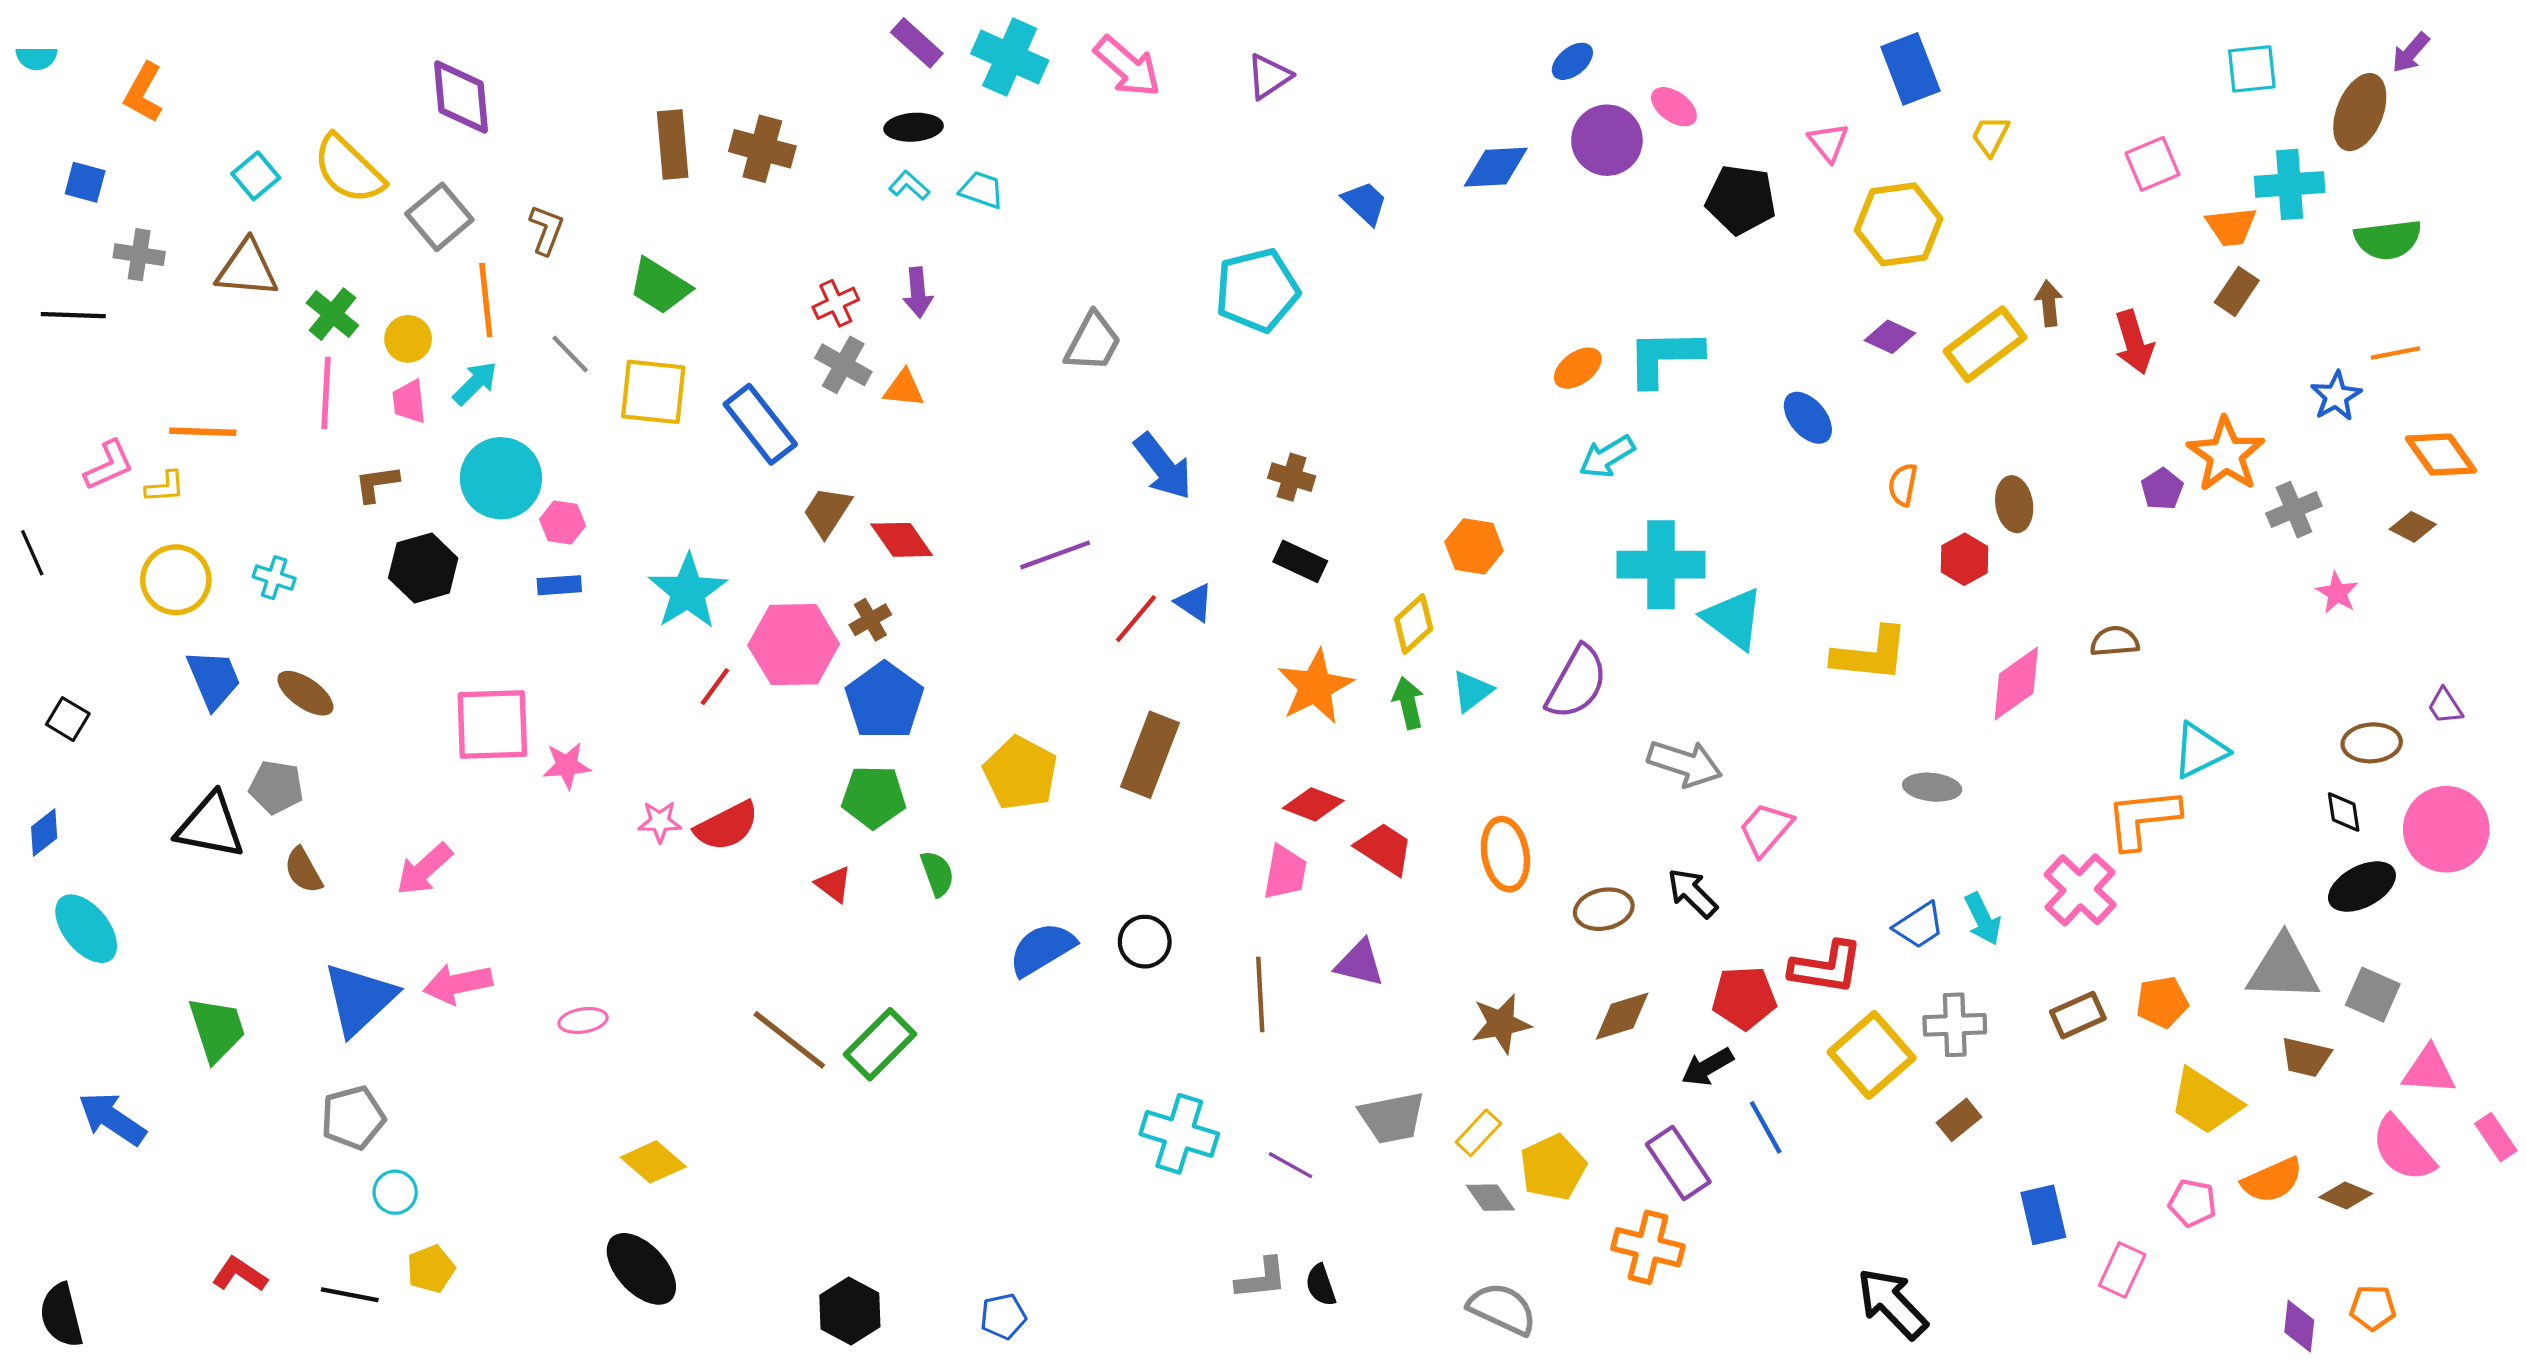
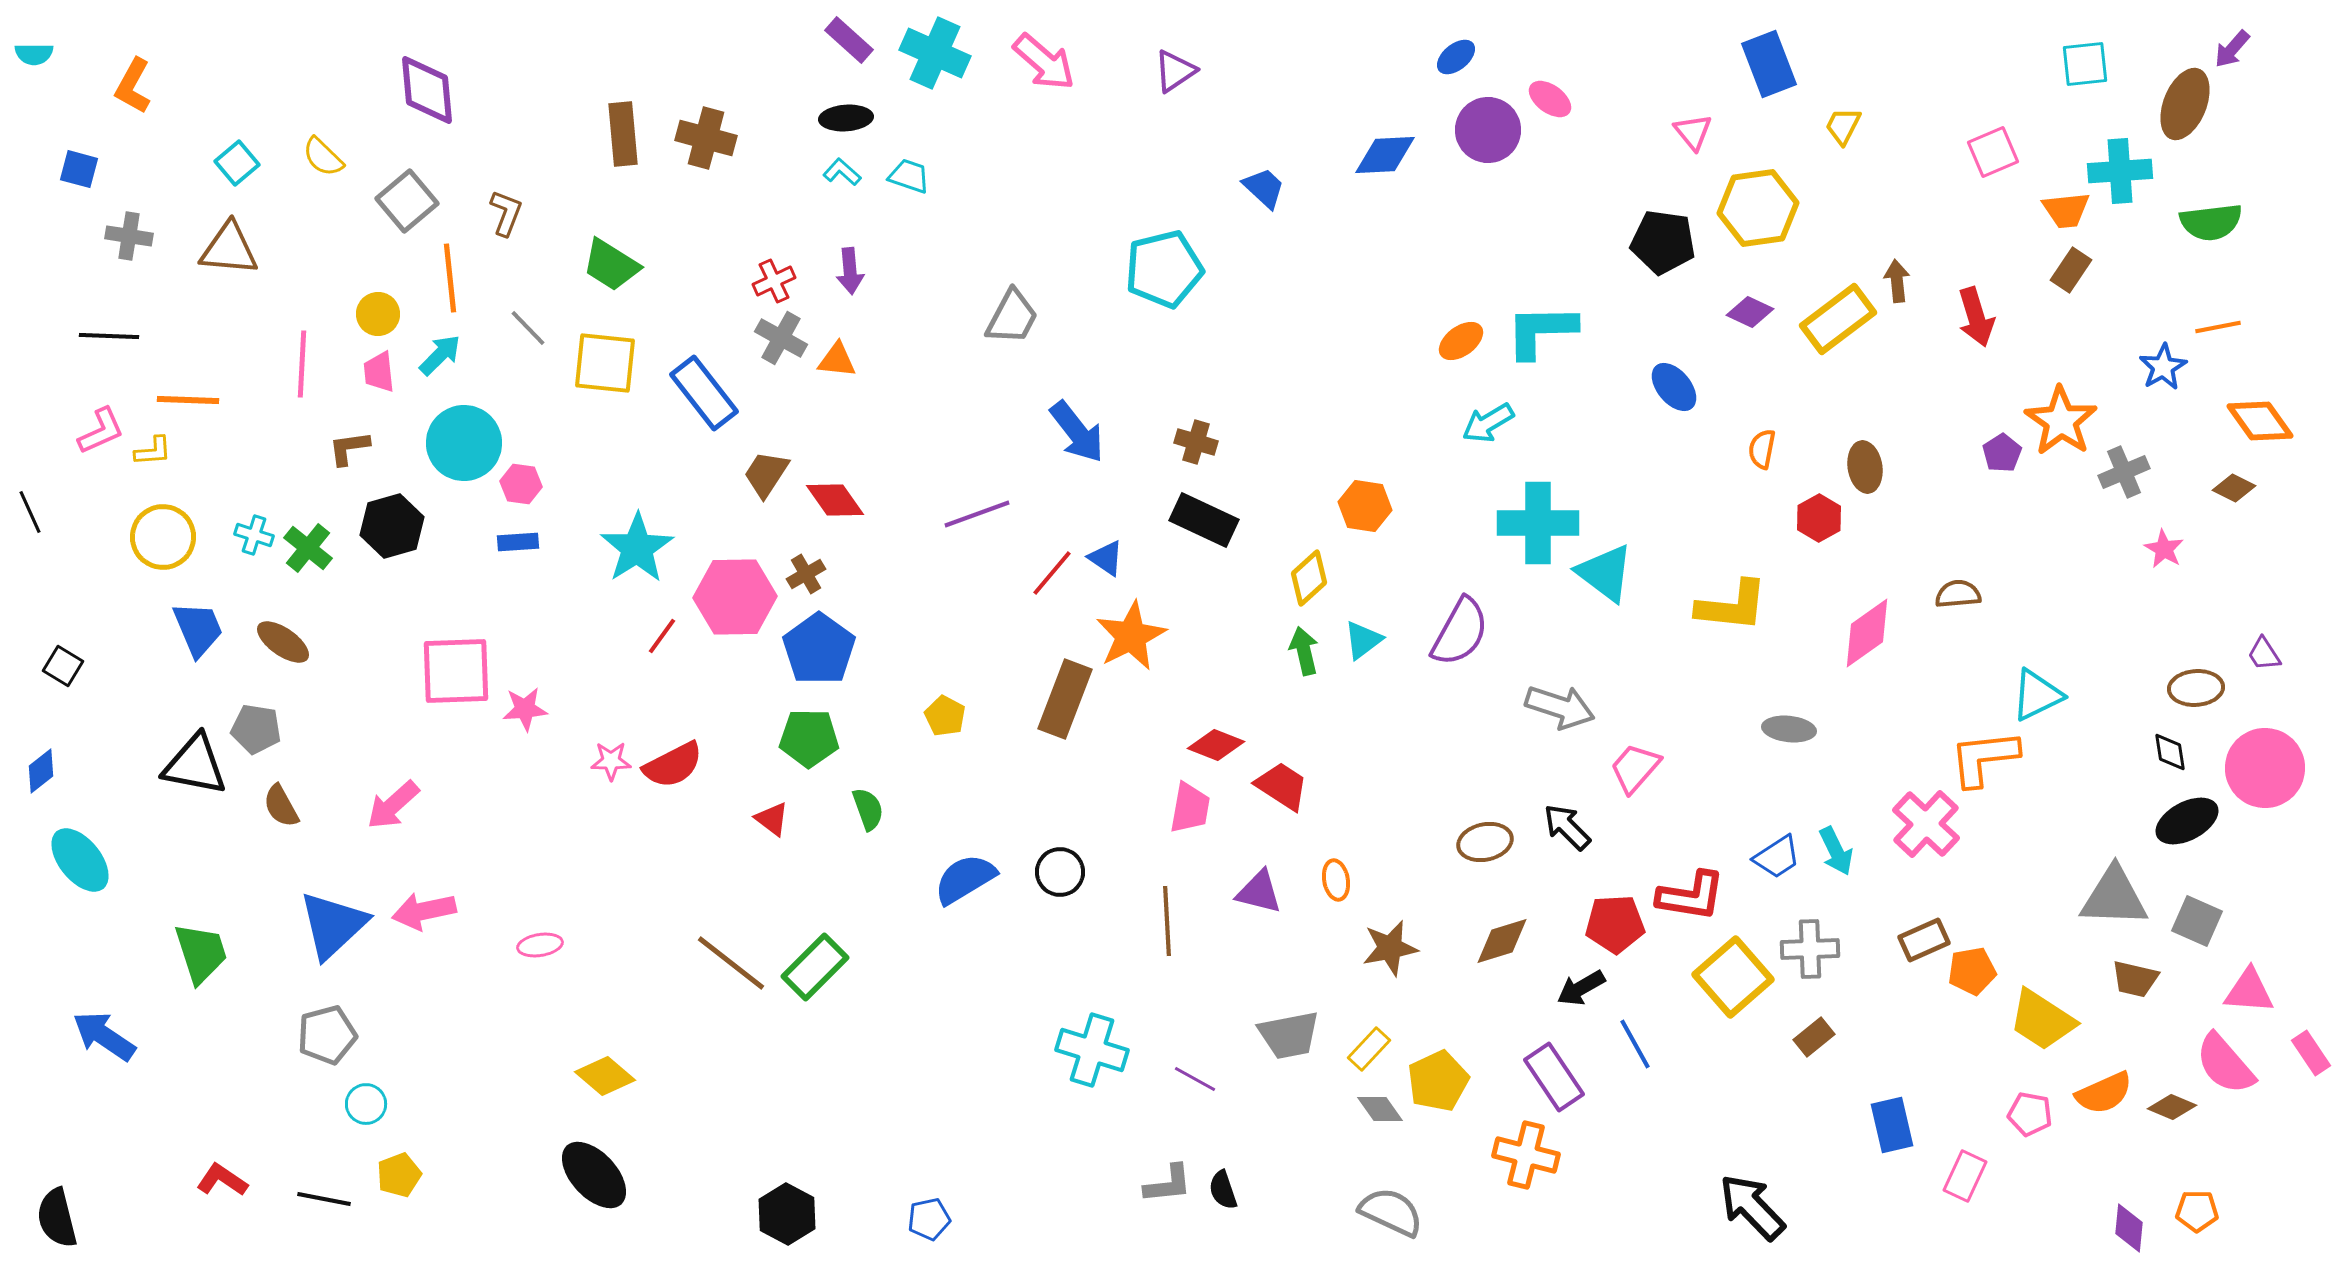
yellow semicircle: (349, 169) -> (323, 157), size x0.6
black pentagon: (1741, 200) -> (1663, 242), moved
green cross: (332, 314) -> (308, 548), moved
black line: (73, 315) -> (109, 336), moved
black rectangle: (1300, 561) -> (1204, 520), size x1.4
orange star: (1315, 687) -> (1131, 636), moved
yellow pentagon: (1020, 773) -> (945, 716), size x0.6
orange ellipse: (1505, 854) -> (1336, 880), moved, size x0.6
orange pentagon: (2162, 1002) -> (1972, 971), moved

